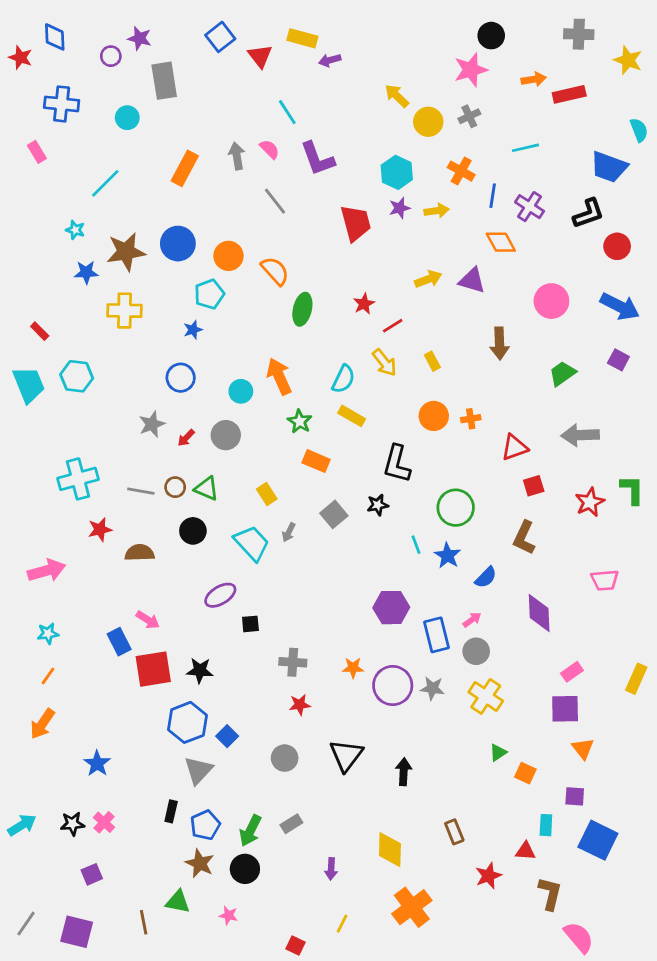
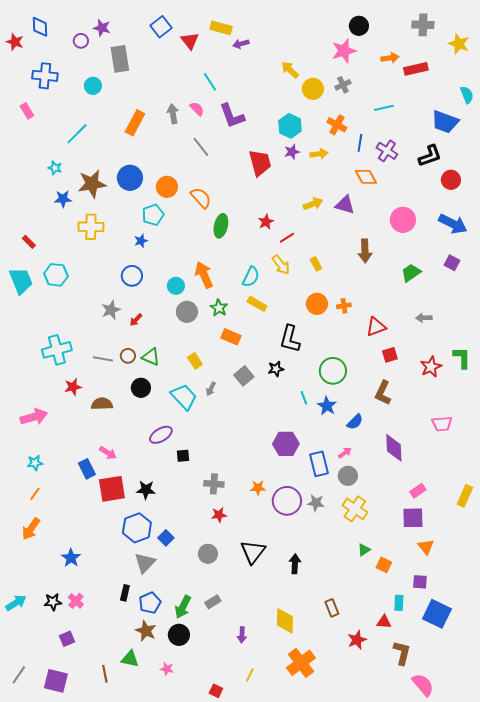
gray circle: (226, 435) -> (187, 312), moved
gray arrow: (580, 435) -> (424, 318), size x0.6

